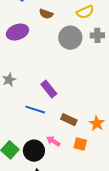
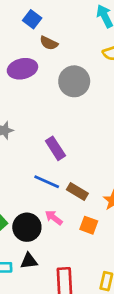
brown semicircle: (46, 14) -> (49, 43), moved
gray circle: (70, 38) -> (74, 81), moved
blue line: (35, 110) -> (47, 182), moved

